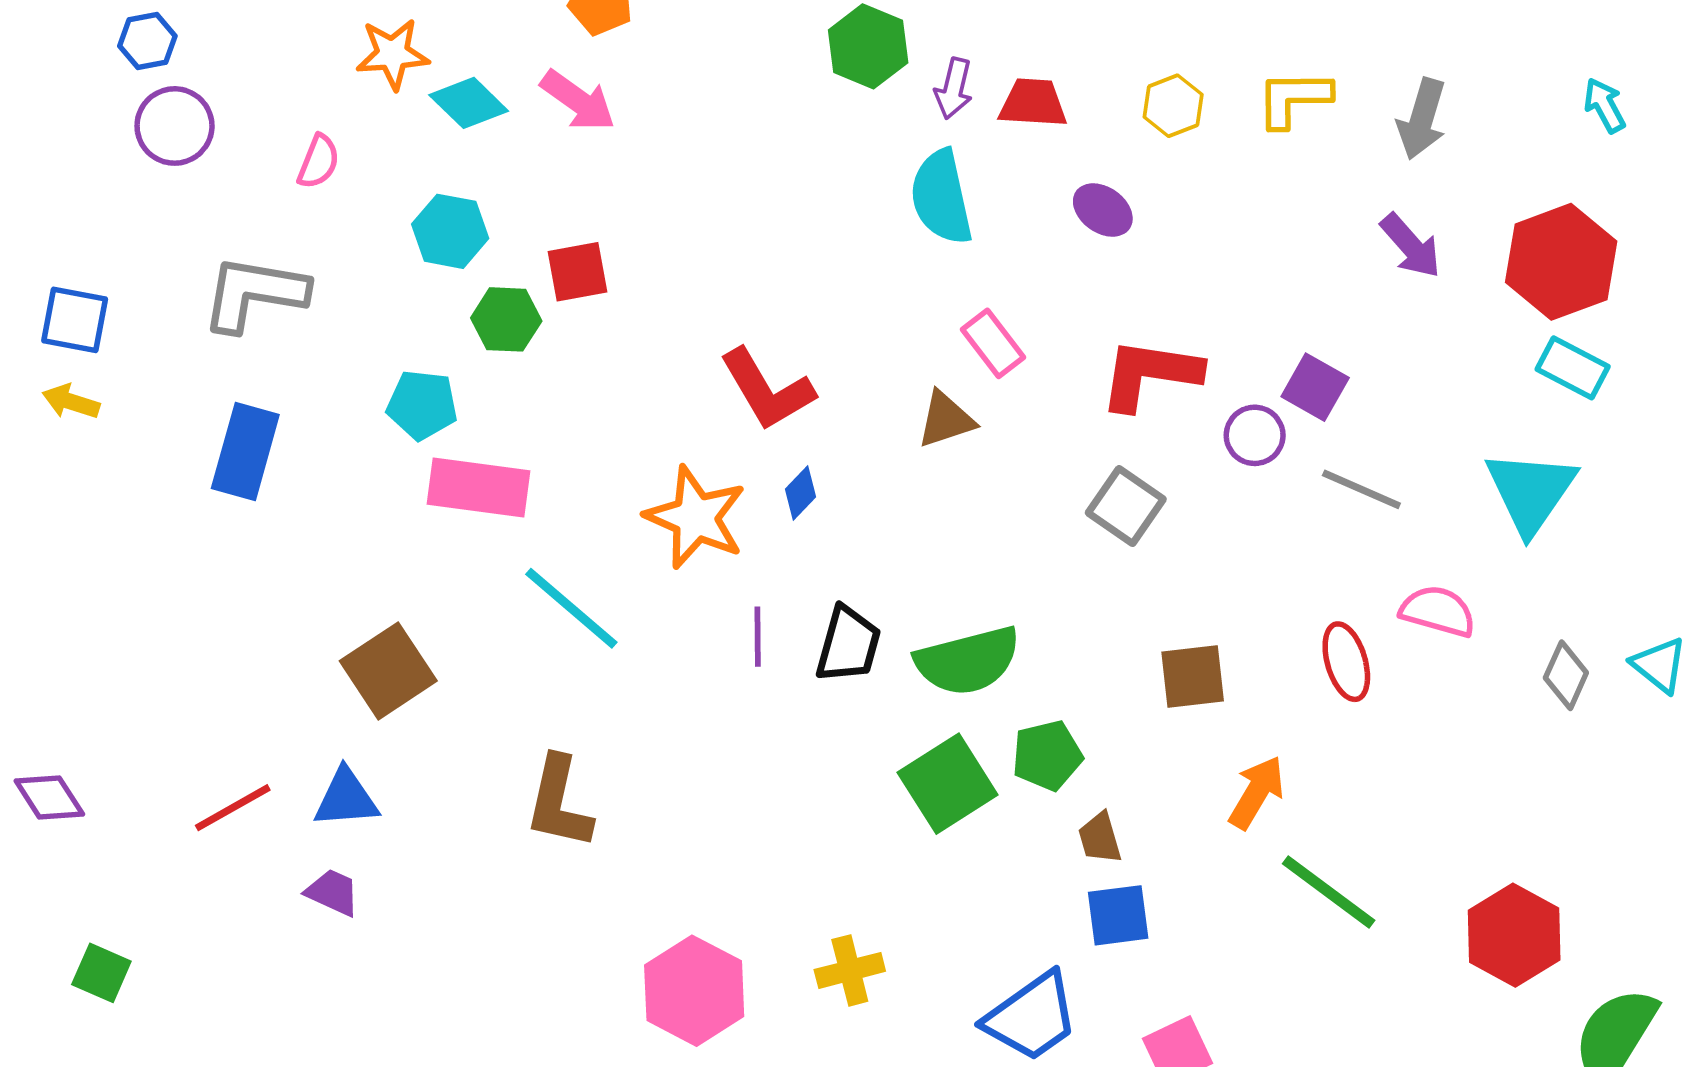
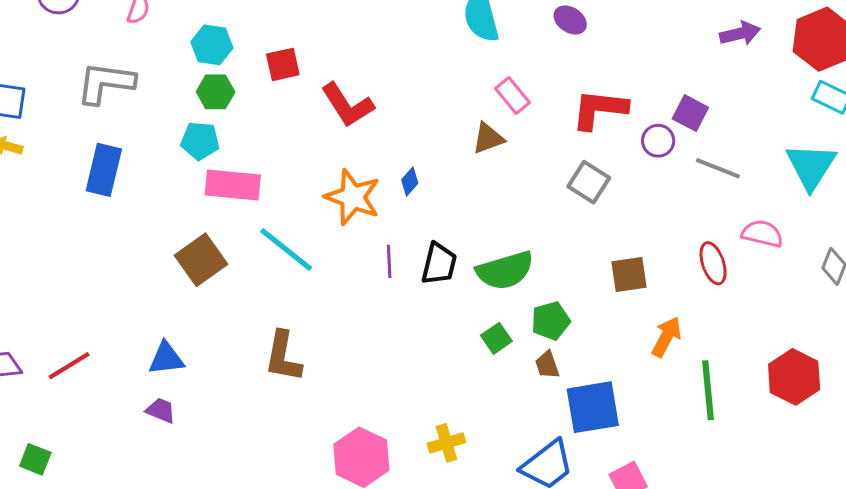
purple arrow: (1411, 246) -> (740, 33), turned -60
green hexagon: (506, 319) -> (216, 92), moved
red L-shape: (767, 390) -> (347, 105), moved
brown square: (388, 671) -> (201, 260), moved
green square: (948, 784) -> (496, 338), size x0.6
red line: (233, 808) -> (69, 366), moved
brown trapezoid: (1100, 838) -> (547, 365), moved
green line: (1329, 892) -> (708, 390), turned 50
blue square: (1118, 915) -> (593, 407), size x1.5
red hexagon: (1514, 935) -> (794, 377), moved

